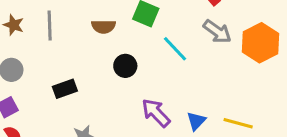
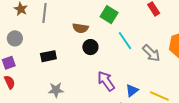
brown semicircle: (104, 27) -> (80, 28), moved
gray arrow: (217, 32) -> (151, 53), moved

